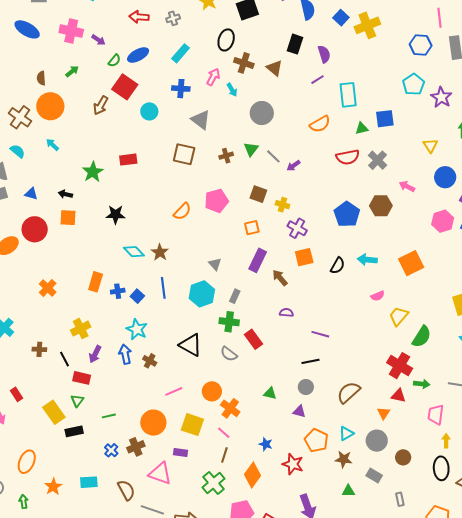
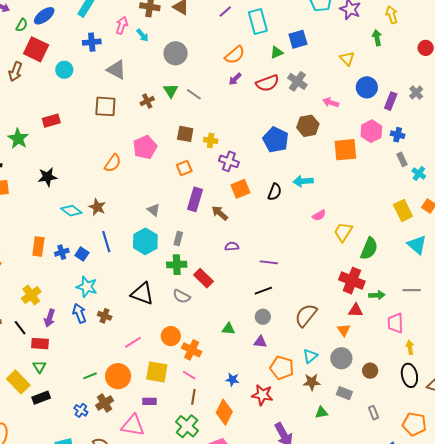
purple arrow: (294, 166) -> (235, 79), moved
orange square: (411, 263) -> (345, 150), moved, turned 30
green line: (109, 416) -> (90, 376), moved

